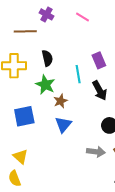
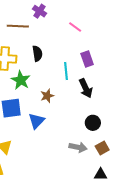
pink line: (82, 17) -> (75, 27), moved
green star: (45, 85) -> (21, 80), moved
blue triangle: (63, 125) -> (36, 121), moved

